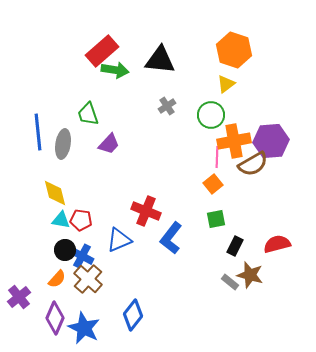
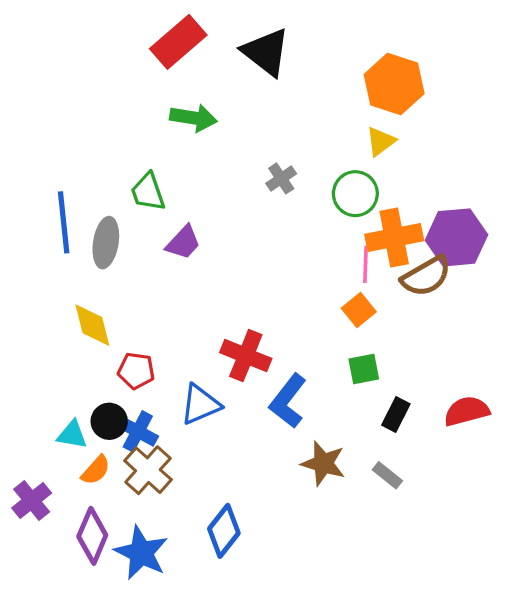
red rectangle: (102, 51) -> (178, 42), moved
black triangle: (160, 60) -> (266, 52), moved, turned 32
cyan triangle: (61, 220) -> (72, 435), moved
brown star: (250, 275) -> (323, 463), moved

